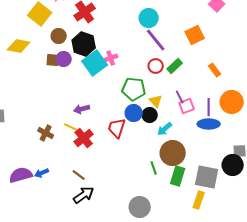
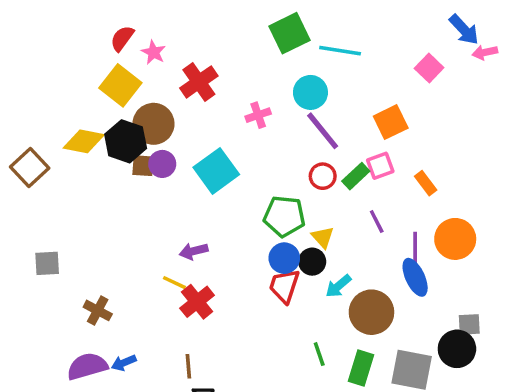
brown circle: (59, 36) -> (153, 124), size x1.5
black hexagon: (84, 44) -> (126, 141), moved
pink cross: (111, 58) -> (258, 115), moved
purple line: (180, 97) -> (377, 221), moved
pink square: (187, 106) -> (380, 166), moved
blue ellipse: (209, 124) -> (415, 277), turned 65
red trapezoid: (117, 128) -> (284, 286), moved
brown cross: (46, 133) -> (98, 310), moved
brown circle: (173, 153) -> (371, 312), moved
brown line: (79, 175) -> (188, 366), turned 48

